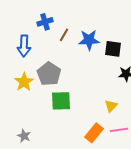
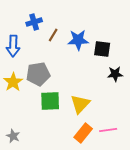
gray pentagon: (49, 74) -> (38, 74), turned 30
yellow triangle: (111, 106) -> (80, 104), moved, size x1.5

